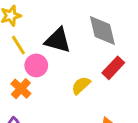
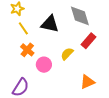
pink circle: (36, 65) -> (44, 65), moved
orange cross: (21, 89) -> (27, 50), moved

